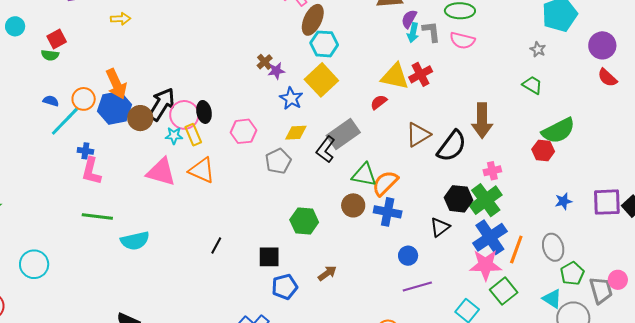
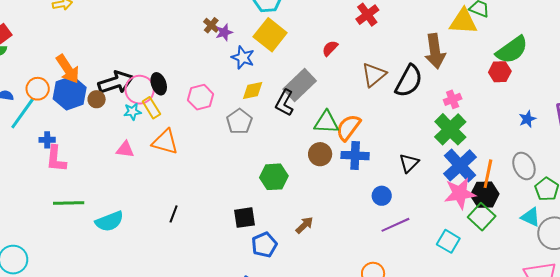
yellow triangle: (395, 76) -> (463, 21), moved
black arrow: (162, 104) -> (116, 82), turned 48
brown circle: (140, 118) -> (97, 99), size x0.7
pink triangle: (161, 172) -> (125, 149), size x0.6
black hexagon: (459, 199) -> (485, 195), moved
black line: (216, 246) -> (174, 214), moved

